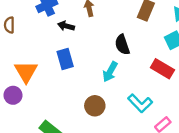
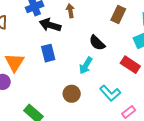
black arrow: (66, 26) -> (50, 25), size x1.5
black semicircle: (122, 45) -> (97, 43), turned -30

